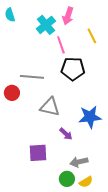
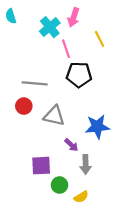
red circle: (12, 93) -> (24, 106), moved
gray arrow: (79, 162) -> (85, 164), moved, turned -78
green circle: (67, 179) -> (60, 185), moved
yellow semicircle: (86, 182) -> (81, 197), moved

